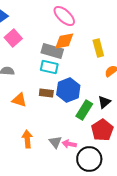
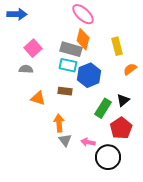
pink square: (13, 38) -> (33, 48), moved
orange diamond: (64, 41) -> (83, 39), turned -65
blue hexagon: (68, 90) -> (89, 75), moved
orange arrow: (27, 139) -> (59, 123), moved
gray triangle: (55, 142) -> (65, 140), moved

